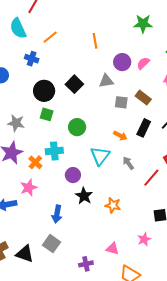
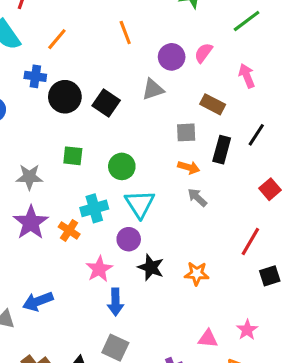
black circle: (44, 91) -> (65, 97), moved
gray square: (121, 102) -> (186, 132), moved
cyan triangle: (100, 156) -> (140, 204), moved
gray arrow: (128, 163) -> (197, 198), moved
red line: (151, 178) -> (250, 241), moved
pink star: (29, 188) -> (99, 269), moved
pink star: (144, 239) -> (247, 330), moved

